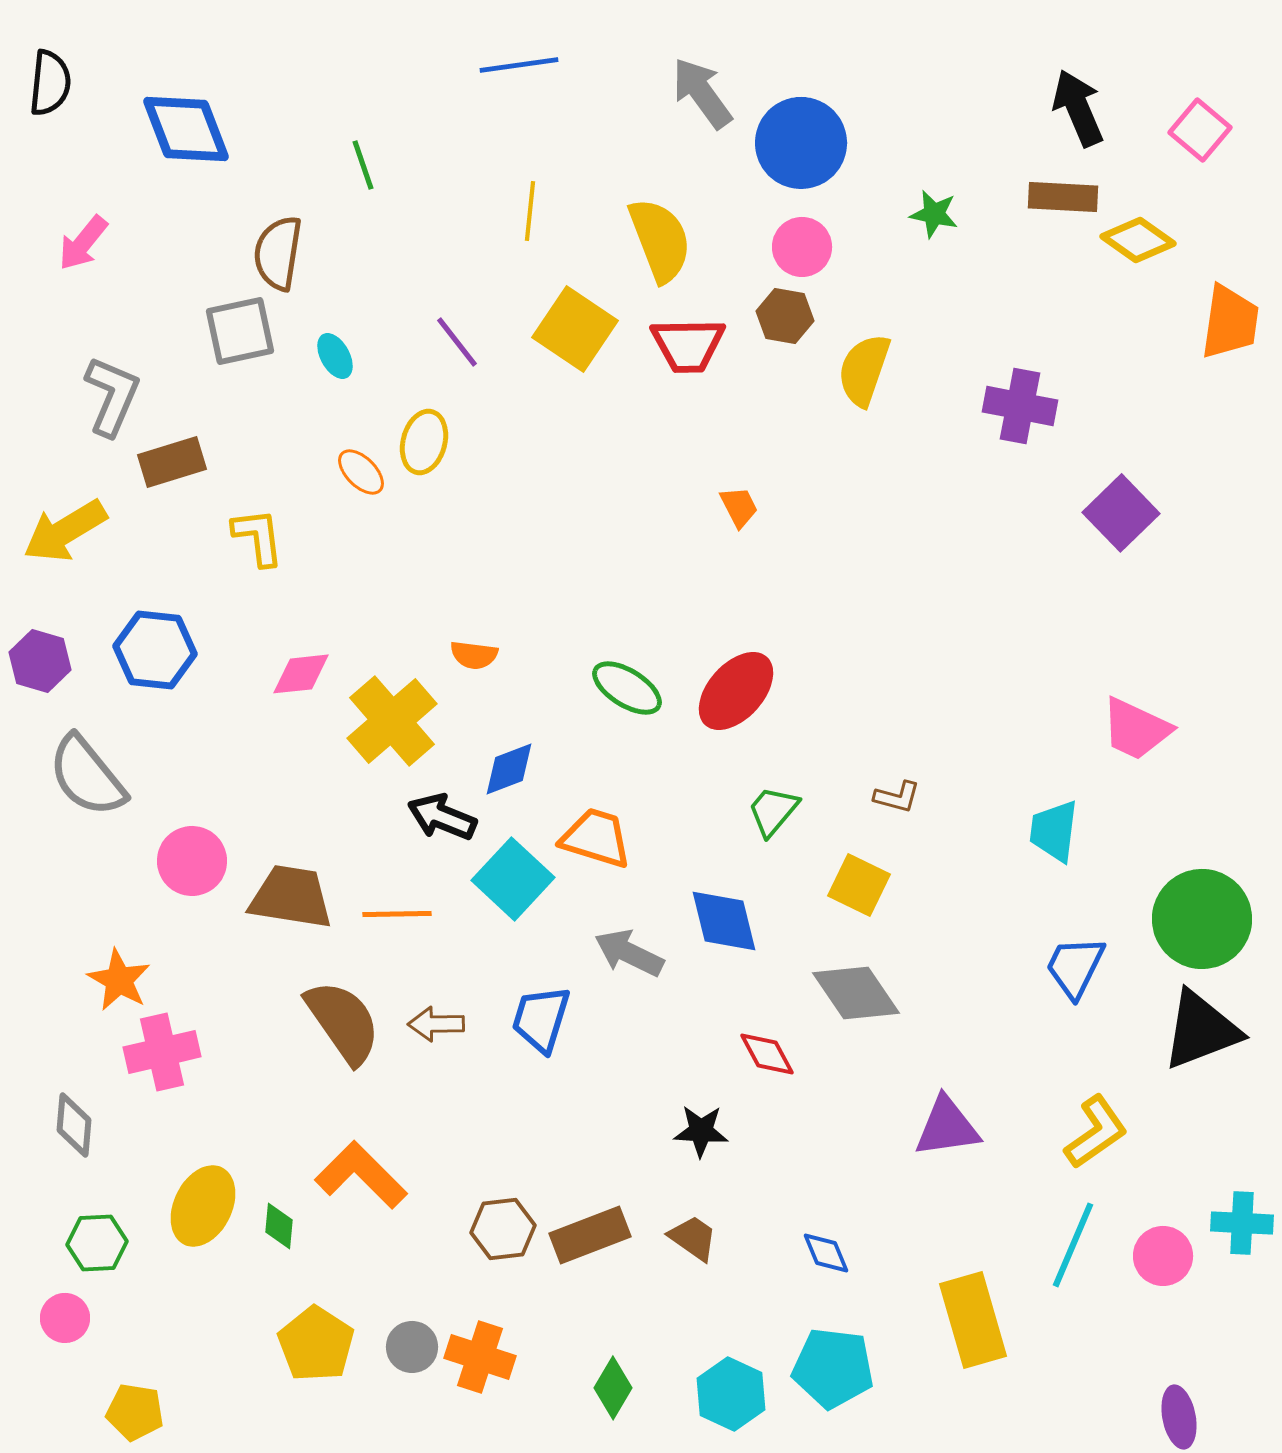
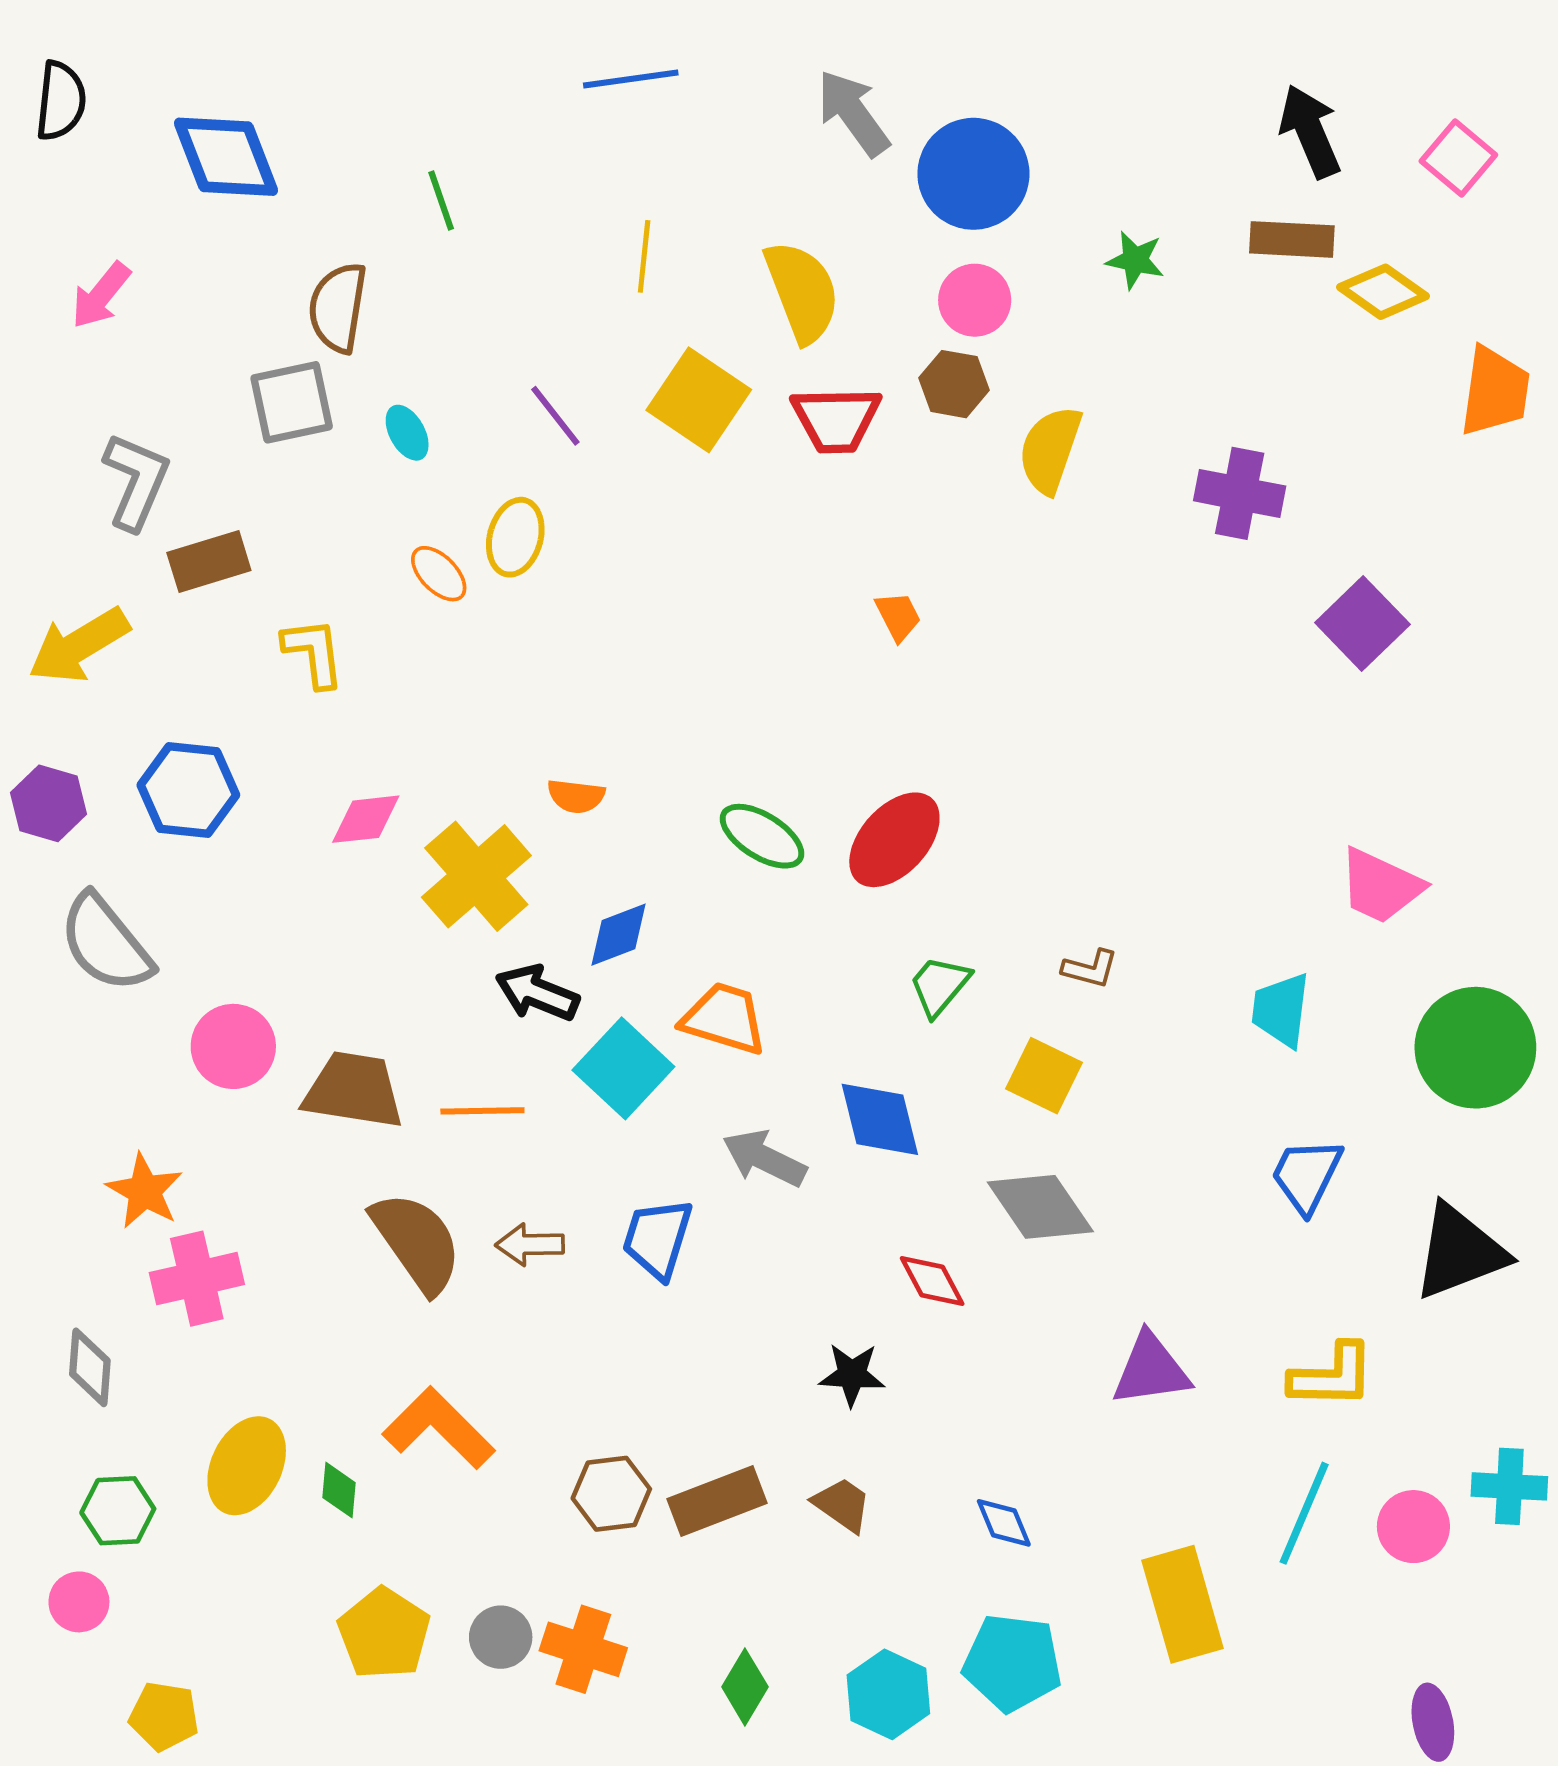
green circle: (1202, 919) -> (1475, 1048), moved
yellow L-shape: (1096, 1132) -> (1332, 1376), turned 36

